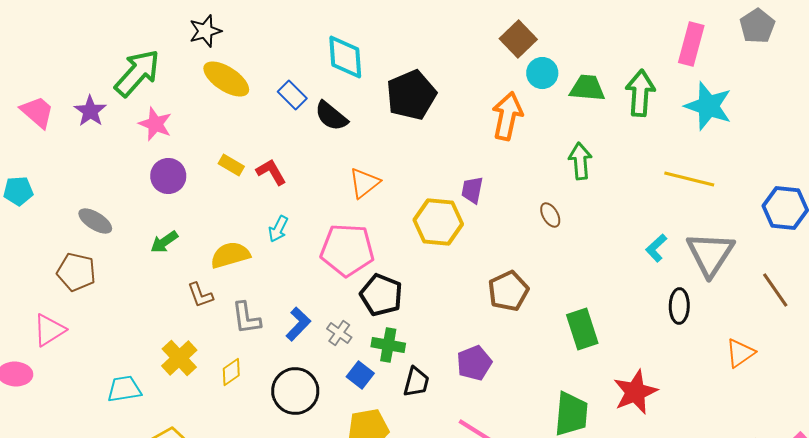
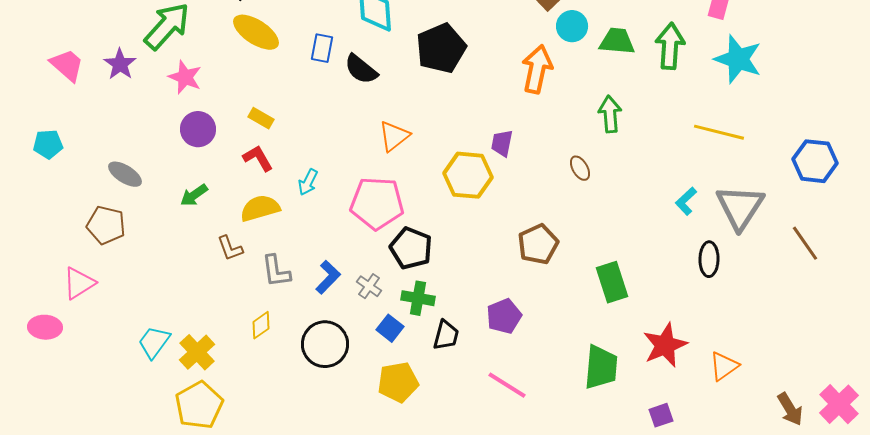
blue rectangle: (292, 95) -> (322, 48), turned 56
red L-shape: (271, 172) -> (258, 158), moved
orange triangle: (740, 353) -> (724, 366), moved
yellow cross: (179, 358) -> (197, 352), moved
cyan trapezoid: (124, 389) -> (154, 342), turned -45

